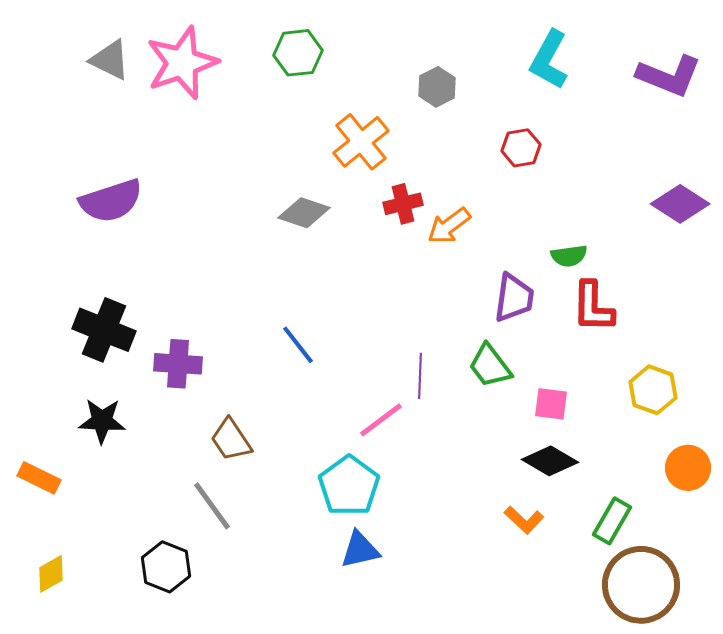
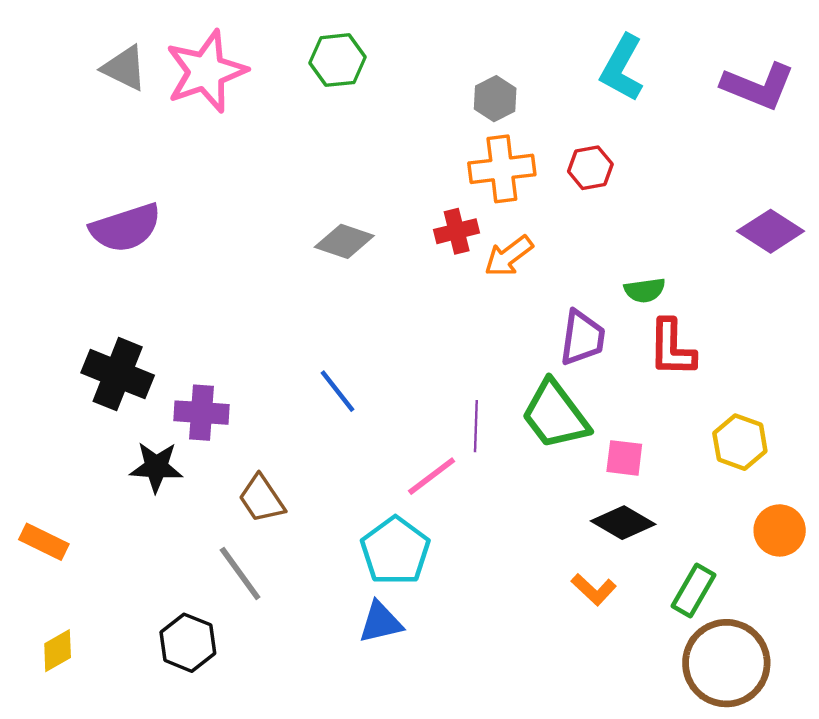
orange cross: (361, 142) -> (502, 169), moved, turned 32
green trapezoid: (490, 366) -> (555, 415), size x1.4
black star: (102, 421) -> (156, 467), moved
blue triangle: (360, 550) -> (381, 622), moved

